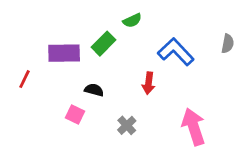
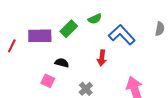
green semicircle: (132, 20) -> (95, 19), moved
red line: (25, 79) -> (12, 46), moved

